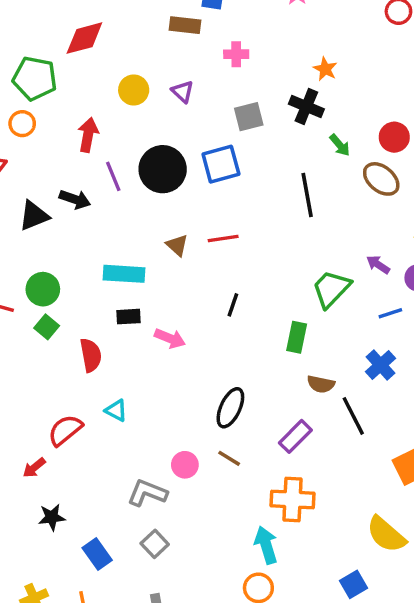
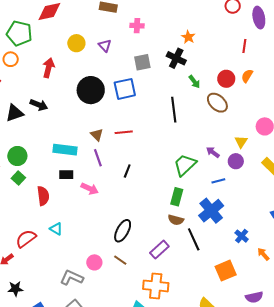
purple line: (113, 176) -> (98, 158), moved
green rectangle: (297, 337) -> (177, 197), moved
blue cross: (381, 365) -> (211, 211), size x1.4

